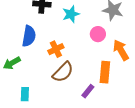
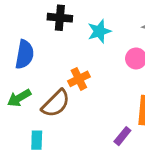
blue semicircle: (29, 36) -> (24, 54), moved
brown semicircle: (63, 72) -> (56, 103), moved

